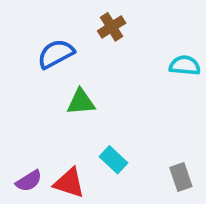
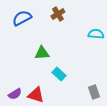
blue semicircle: (56, 54) -> (22, 18), moved
cyan rectangle: (114, 160) -> (59, 74), moved

